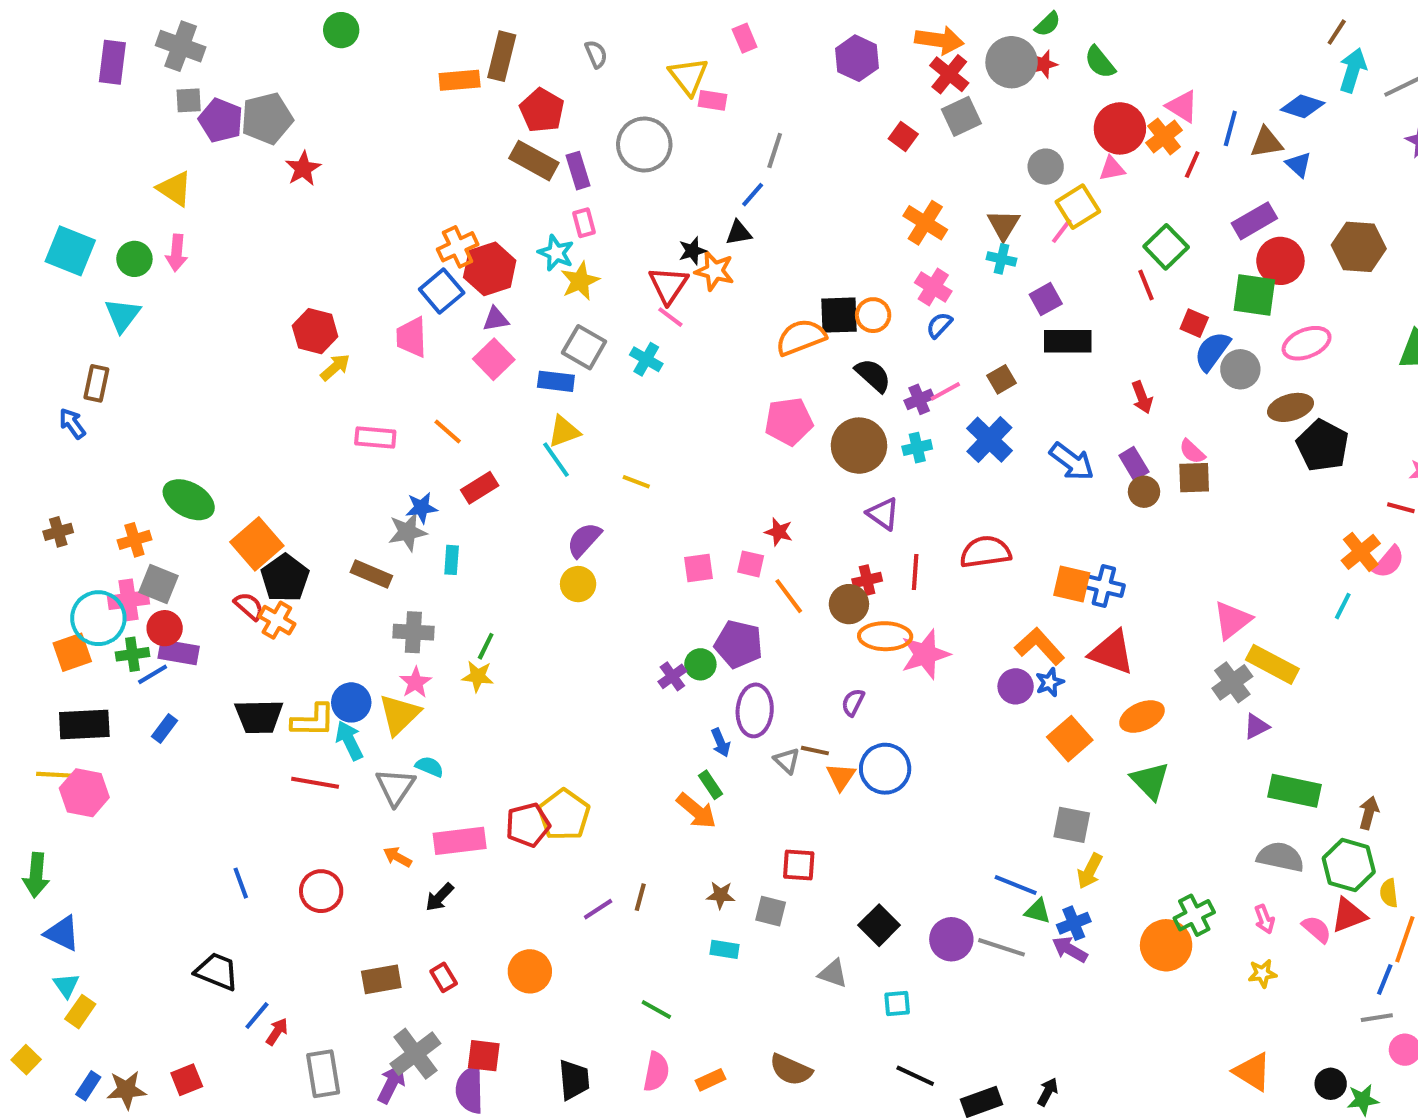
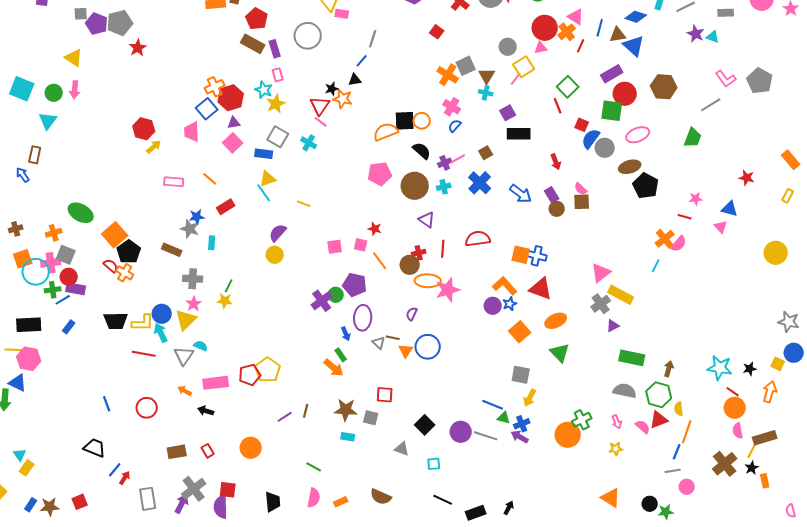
gray square: (961, 116) -> (466, 66), moved
blue triangle: (1299, 165) -> (634, 46), size x1.6
gray star: (407, 532) -> (190, 229), turned 30
orange square: (72, 652) -> (23, 259), moved
purple cross: (672, 676) -> (322, 301), size x1.5
brown star: (721, 895) -> (346, 410), size x1.6
black arrow: (440, 897) -> (206, 411), turned 63
blue triangle: (62, 933) -> (18, 383), moved

